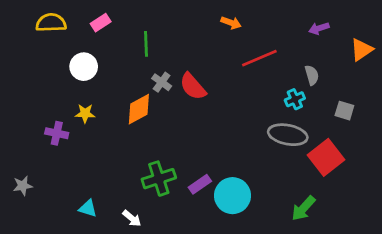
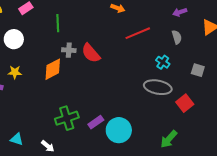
gray semicircle: (312, 75) -> (177, 37), moved
gray cross: (162, 82) -> (69, 50), turned -32
cyan cross: (295, 99) -> (163, 62), turned -32
red square: (326, 157) -> (185, 103), size x0.7

